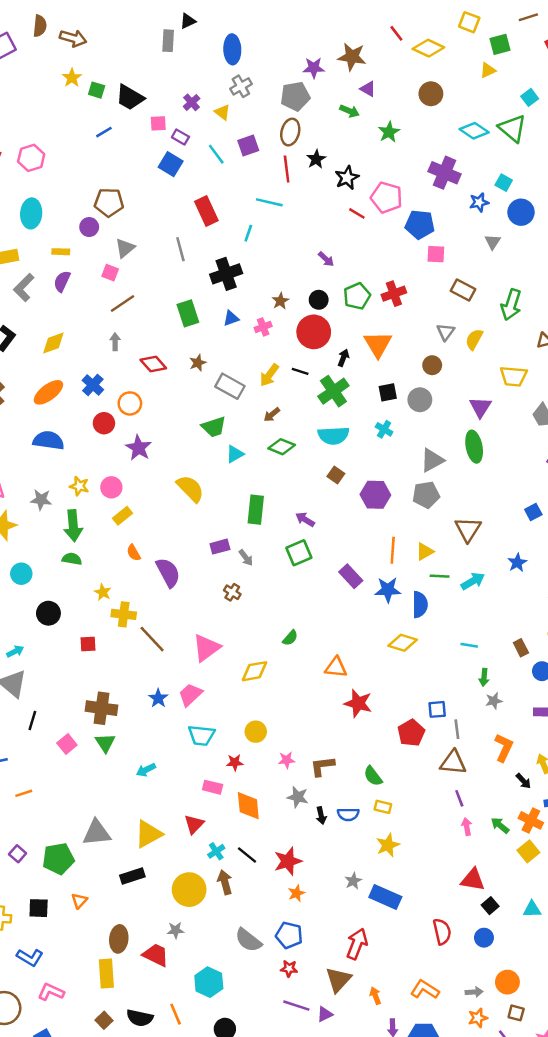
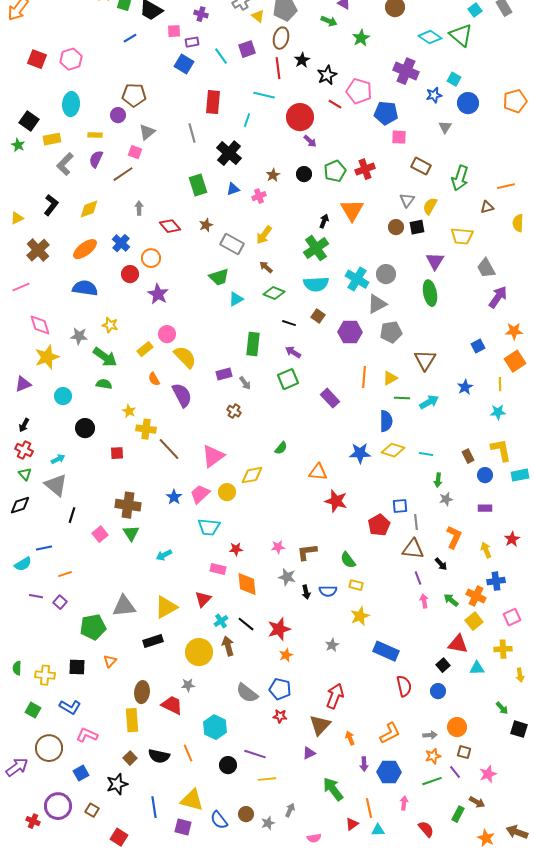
purple cross: (192, 102) -> (201, 14), turned -32
yellow triangle: (222, 112) -> (258, 16), moved
purple rectangle: (180, 137) -> (192, 42), turned -40
red rectangle: (206, 211) -> (213, 102), turned 30
black cross: (226, 274) -> (229, 153), turned -30
brown line: (122, 304) -> (123, 174), moved
red circle: (314, 332) -> (300, 117), moved
black line: (300, 371) -> (289, 323), moved
black square: (388, 392) -> (417, 227), moved
gray circle: (420, 400) -> (386, 274), moved
brown arrow: (272, 415) -> (266, 267), turned 80
cyan cross: (384, 429) -> (357, 279), size x1.6
gray triangle: (432, 460) -> (377, 304), moved
pink circle: (111, 487) -> (167, 334), moved
yellow semicircle: (190, 489) -> (185, 357), moved
green arrow: (73, 526) -> (105, 357), turned -50
blue star: (388, 590) -> (360, 453), moved
yellow diamond: (403, 643) -> (393, 450), moved
yellow circle: (256, 732) -> (227, 492), moved
black arrow: (523, 781) -> (441, 564), moved
purple square: (18, 854) -> (60, 602), moved
red triangle: (473, 880) -> (458, 644), moved
blue rectangle: (385, 897) -> (386, 651), moved
orange L-shape: (425, 990) -> (390, 733), turned 120
purple line: (296, 1006) -> (255, 754), moved

